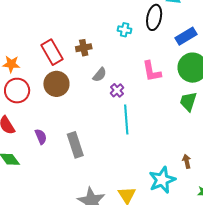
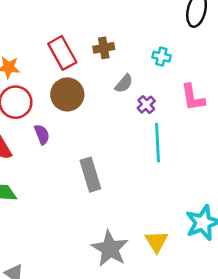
cyan cross: (125, 30) -> (161, 57), moved
pink L-shape: (152, 71) -> (193, 97), moved
purple semicircle: (41, 137) -> (42, 134), moved

